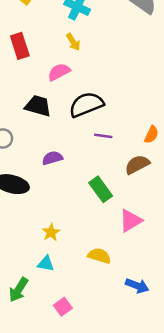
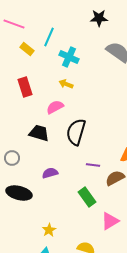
yellow arrow: (73, 42) -> (66, 84), turned 144
black semicircle: (86, 105) -> (76, 132), turned -52
purple line: (103, 136) -> (93, 165), moved

